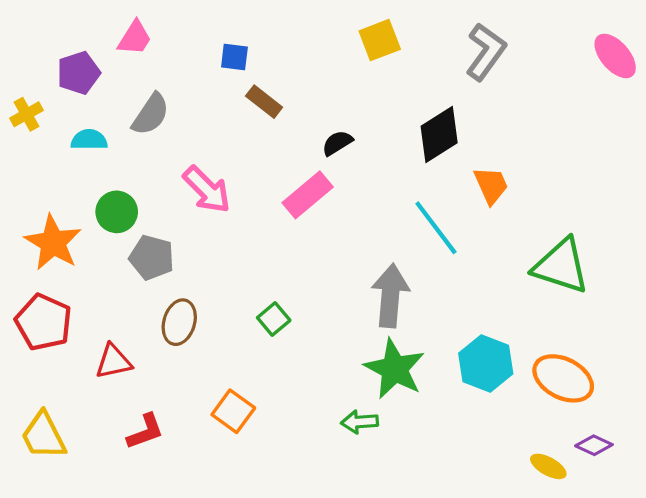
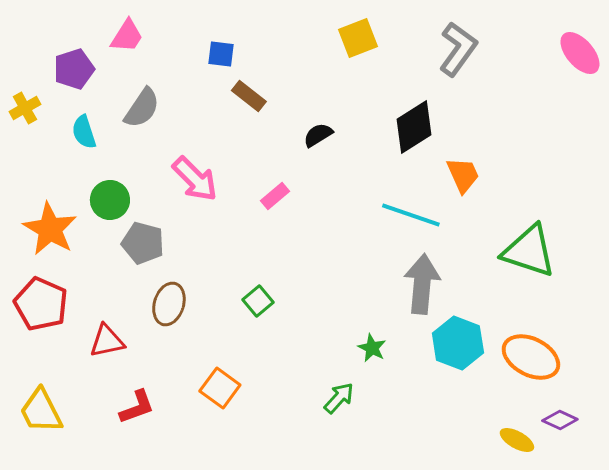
cyan semicircle: (89, 140) -> (84, 132), turned -108
pink rectangle: (308, 195) -> (275, 196), moved, size x0.6
cyan line: (436, 228) -> (411, 215), turned -34
gray arrow: (390, 296) -> (422, 284), moved
green star: (395, 369) -> (372, 348), size x0.5
green arrow: (360, 422) -> (339, 398), turned 136

